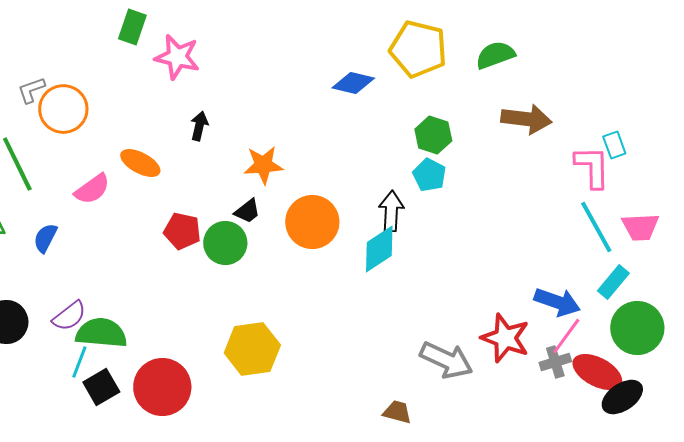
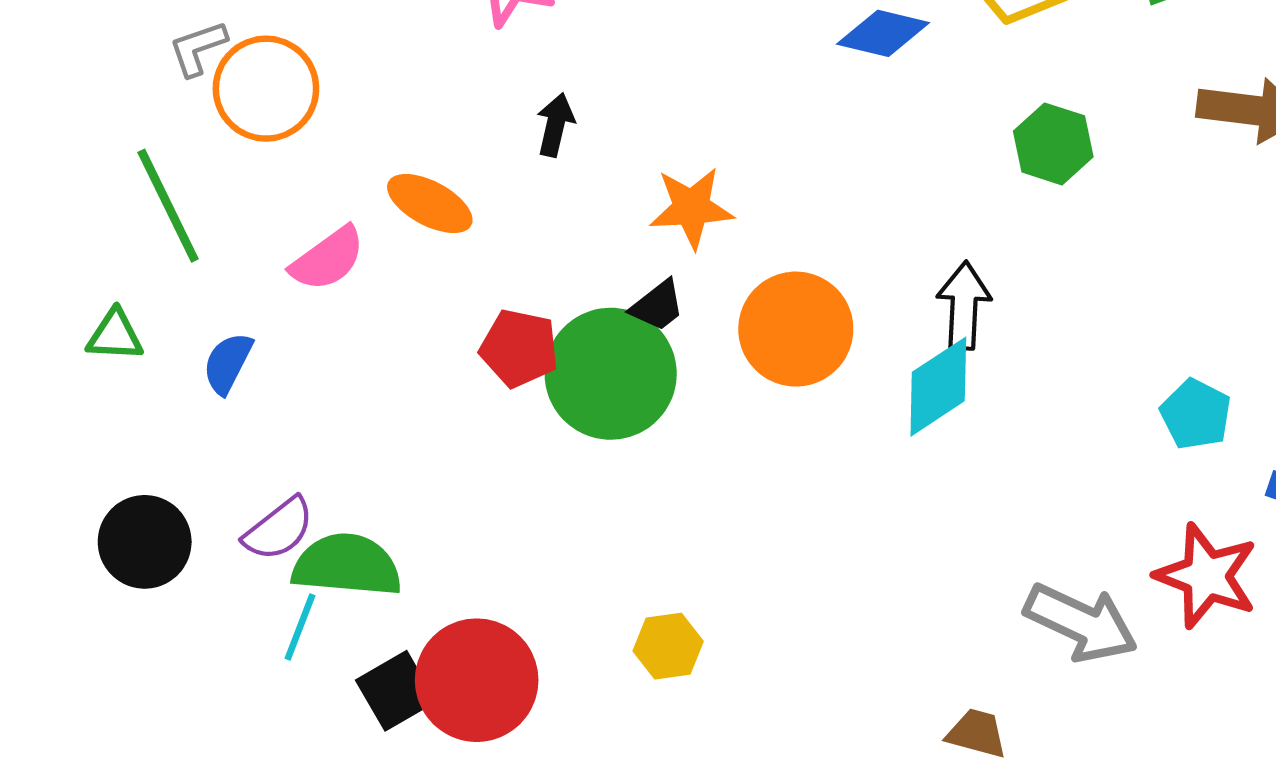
cyan pentagon: (429, 175) -> (1196, 414), moved
green circle: (225, 243) -> (611, 374), size x1.4
yellow hexagon: (252, 349) -> (668, 646), moved, size x0.6
black square: (101, 387) -> (396, 691), moved

